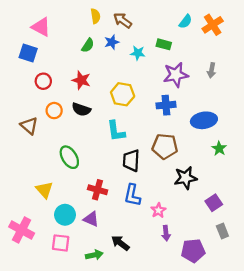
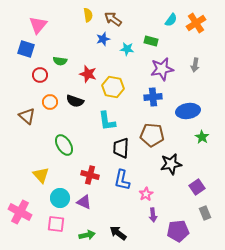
pink triangle: (41, 27) -> (38, 25), turned 42
green semicircle: (88, 45) -> (60, 61), moved, turned 64
red star: (81, 80) -> (88, 74), moved
black arrow: (120, 243) -> (118, 233), moved

